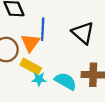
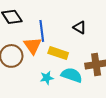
black triangle: (83, 33) -> (80, 28), size x0.6
yellow rectangle: (31, 66) -> (58, 53), moved

